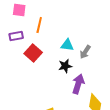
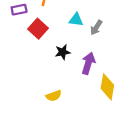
black star: (65, 66) -> (63, 52), moved

